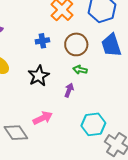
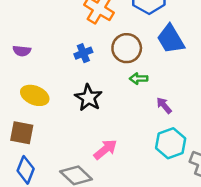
purple arrow: (69, 90) -> (164, 105), moved, turned -48

